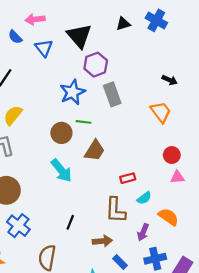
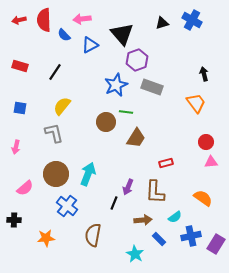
blue triangle: (44, 48) -> (90, 45), turned 42
black arrow: (170, 80) -> (204, 74), turned -128
gray rectangle: (112, 94) -> (152, 87), turned -50
cyan arrow: (61, 170) -> (88, 174), moved, turned -120
cyan semicircle: (144, 198) -> (175, 217), moved
purple arrow: (143, 232) -> (128, 187), moved

